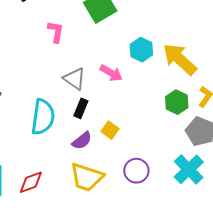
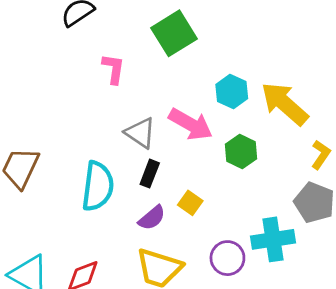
pink arrow: (111, 73) -> (191, 124), size x1.4
green hexagon: (177, 102) -> (241, 151), moved
cyan cross: (189, 169) -> (273, 239), moved, turned 36

